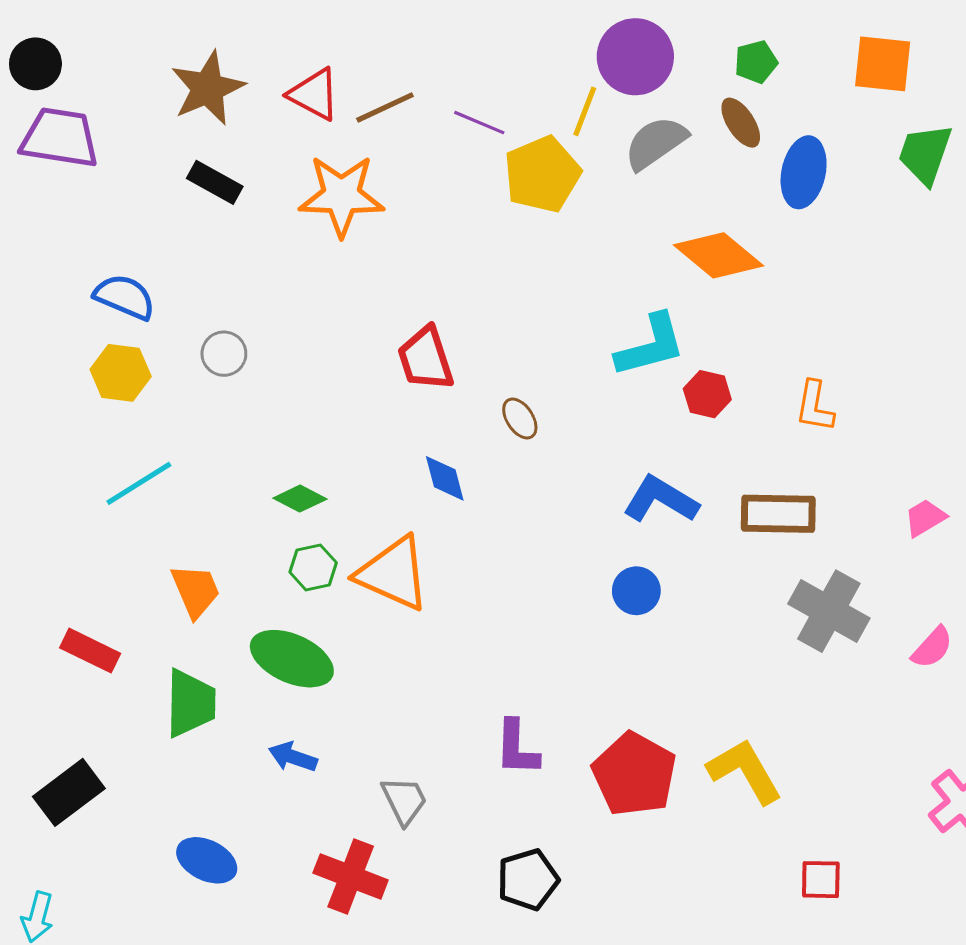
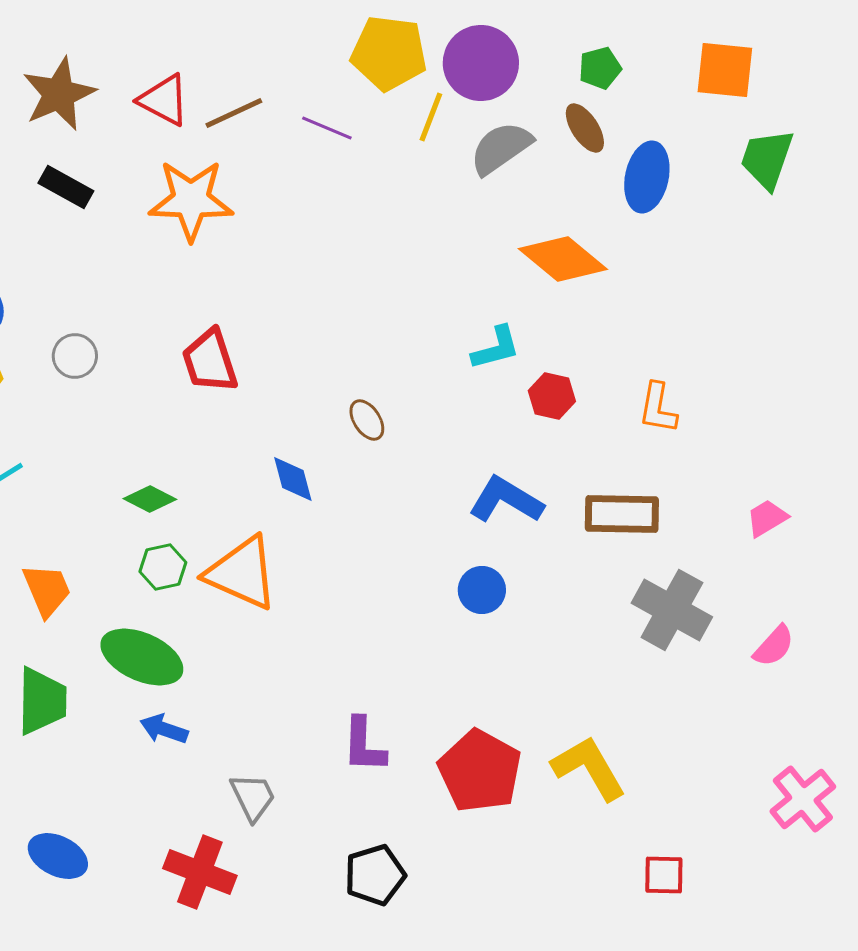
yellow pentagon: (542, 174) -> (389, 53), moved, turned 30
cyan L-shape: (651, 346) -> (496, 348), size x0.7
red trapezoid: (426, 359) -> (210, 361), moved
blue arrow: (293, 757) -> (164, 729), moved

